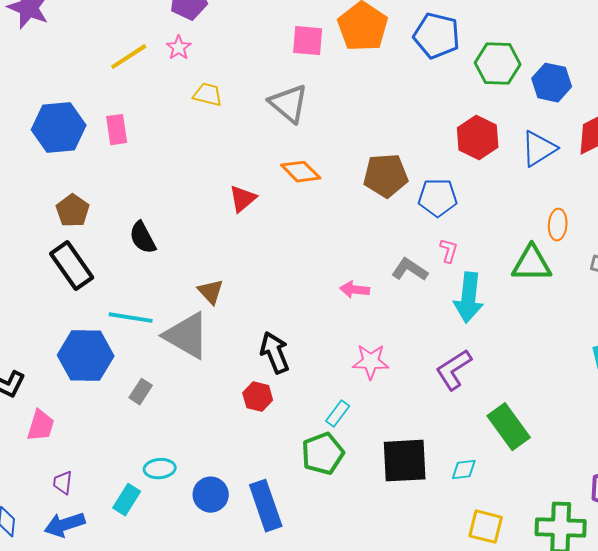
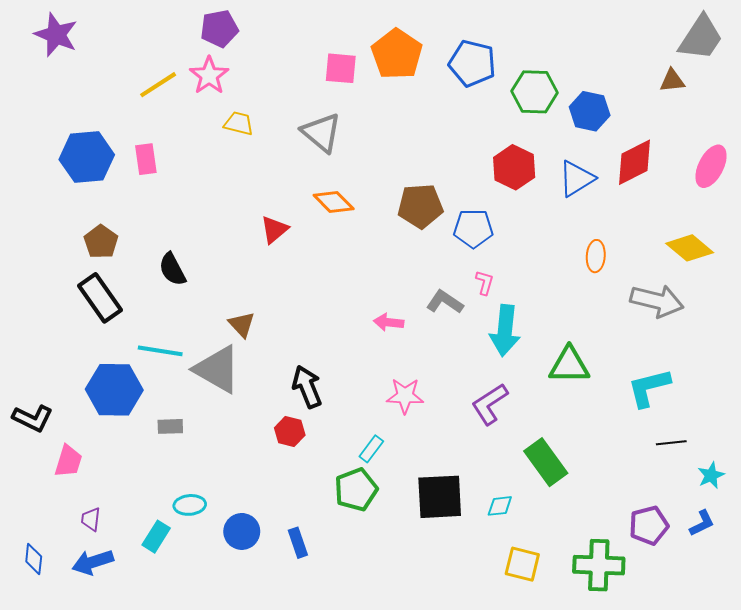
pink star: (179, 48) -> (209, 75), size x1.5
green triangle: (532, 264) -> (569, 365), moved
gray rectangle: (141, 392) -> (170, 426), turned 55
blue rectangle: (266, 506) -> (298, 543), size x0.6

